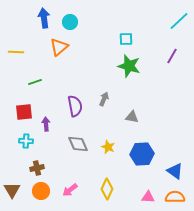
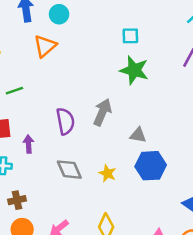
gray arrow: (104, 99) -> (102, 112), size x1.5
blue hexagon: (142, 154) -> (151, 166), moved

